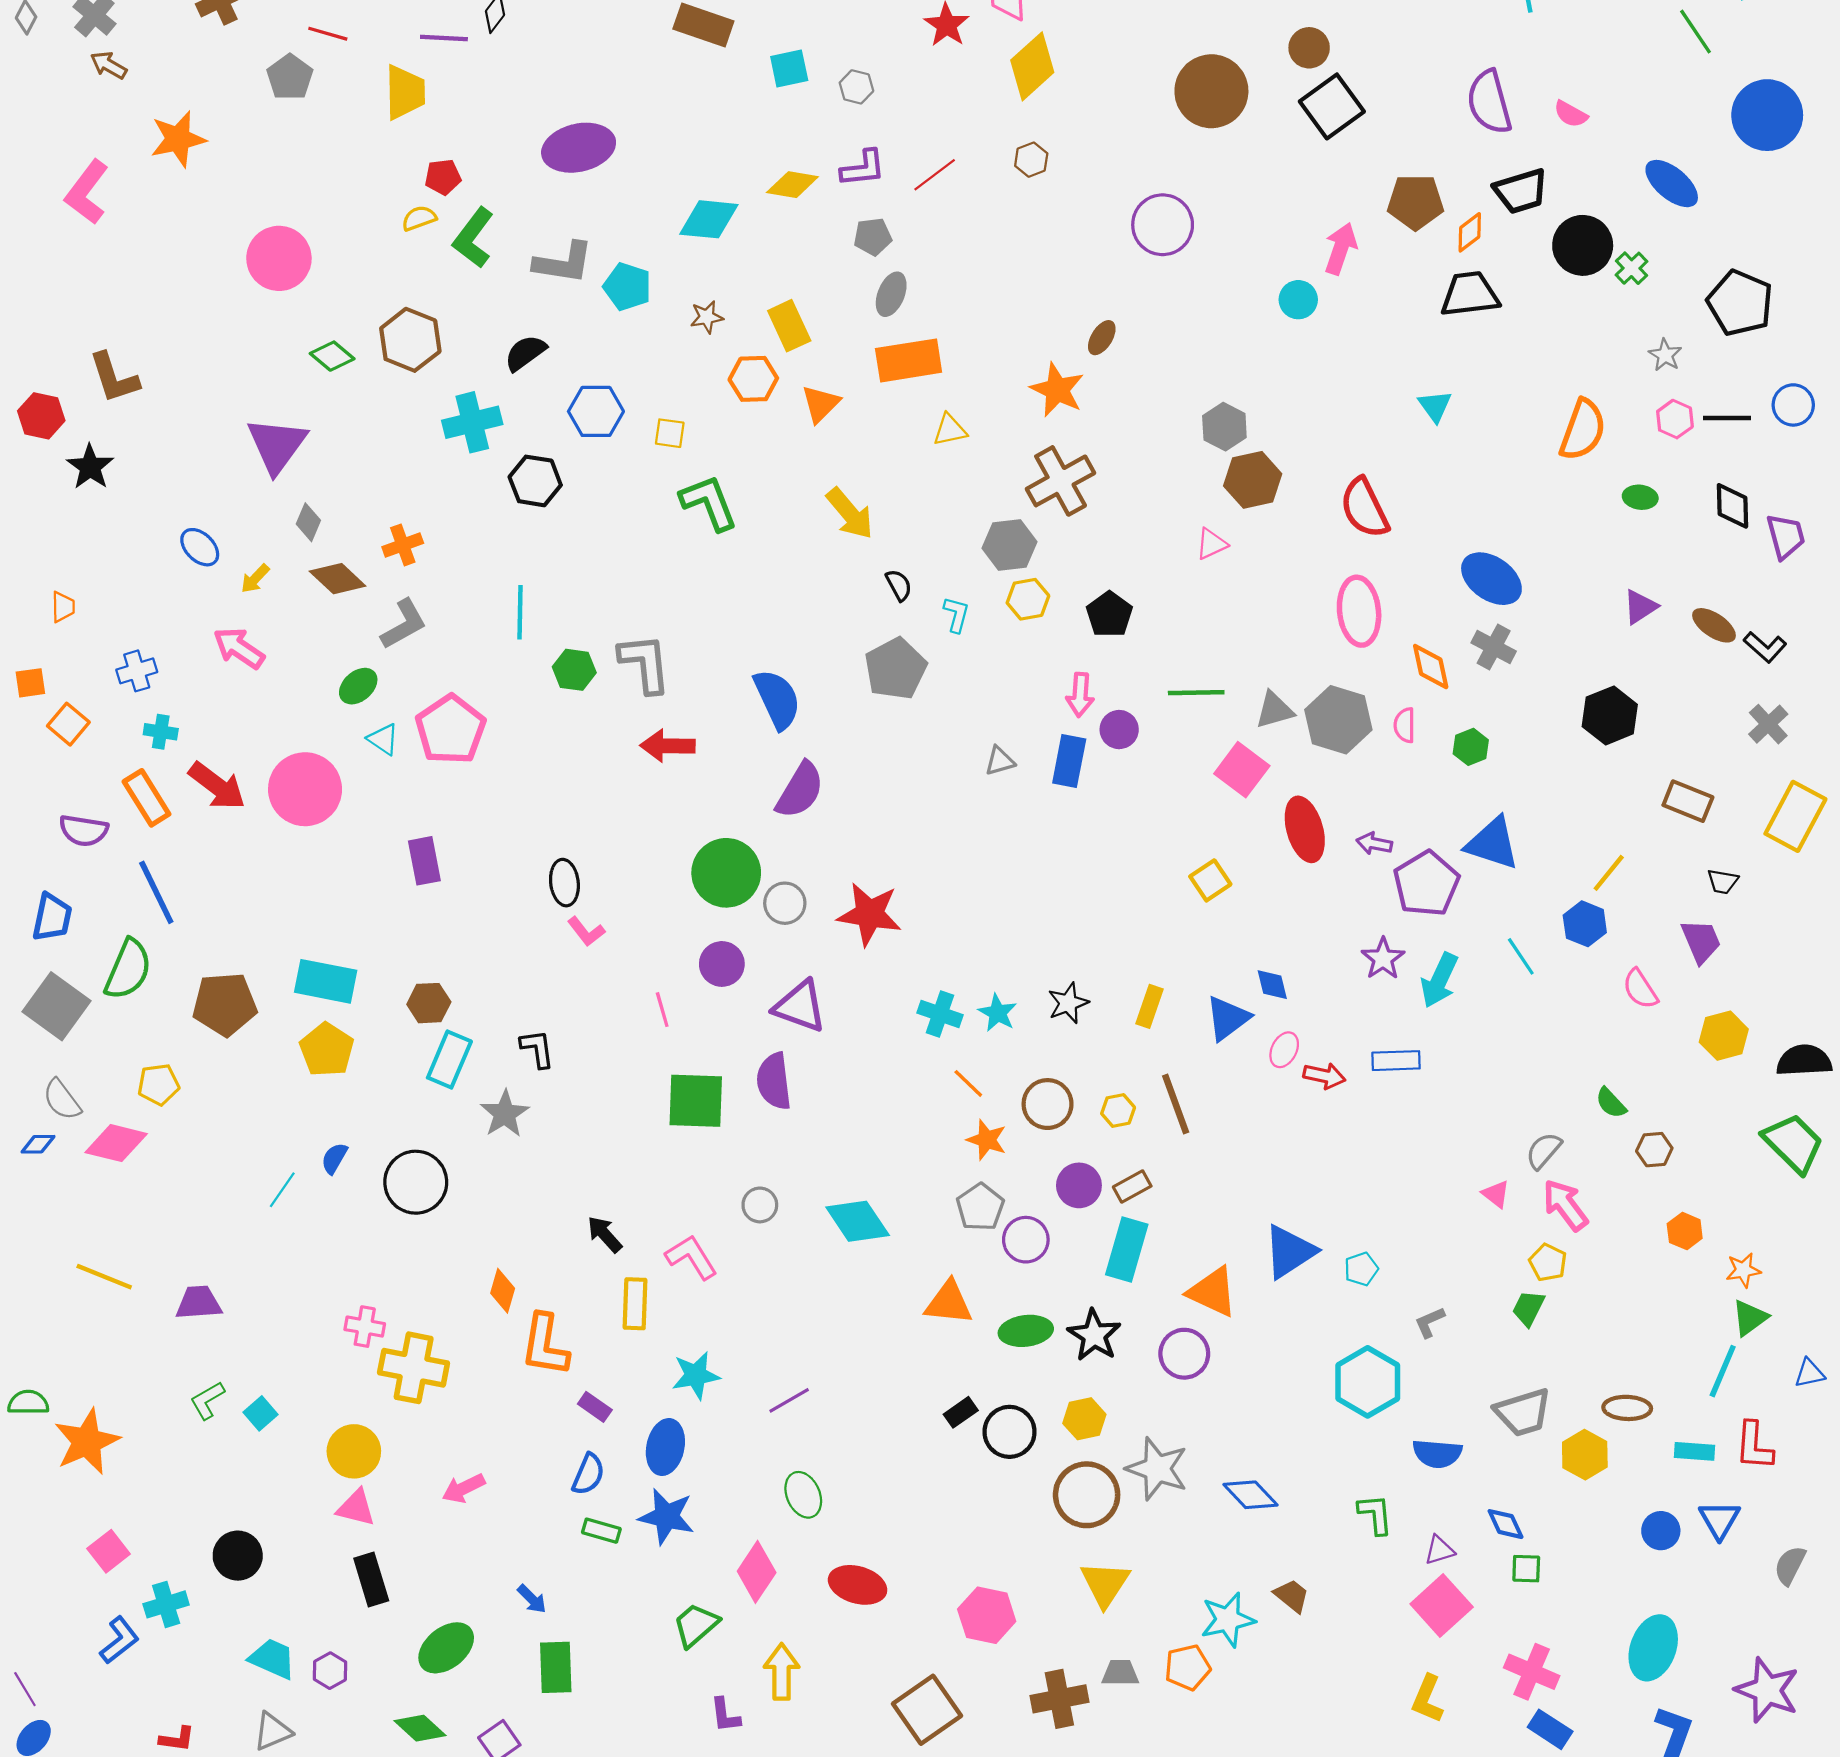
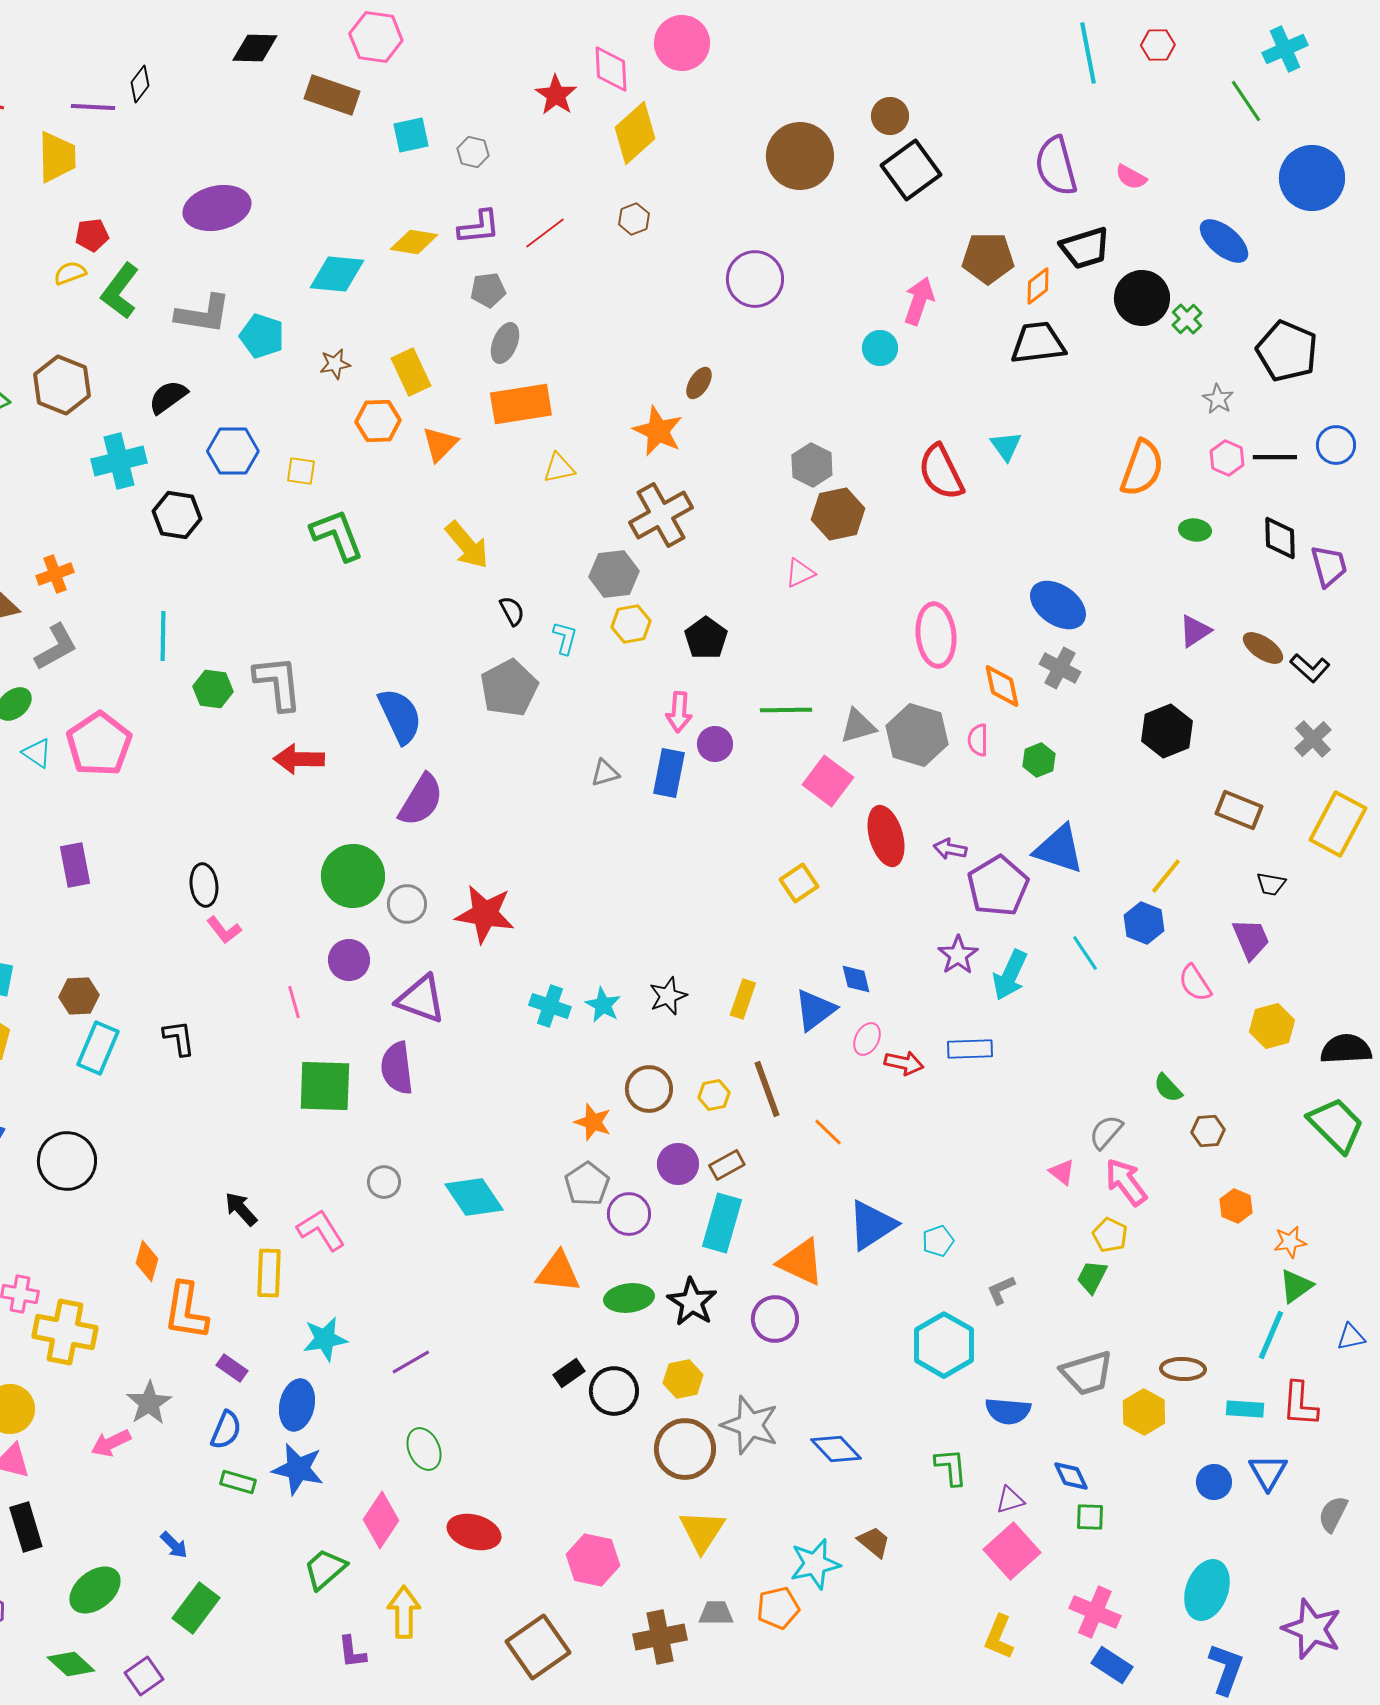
red semicircle: (1364, 508) -> (941, 472), moved
orange line: (968, 1083) -> (828, 1132), moved
gray star: (505, 1114) -> (149, 1403), moved
green rectangle: (556, 1667) -> (196, 1608), turned 39

